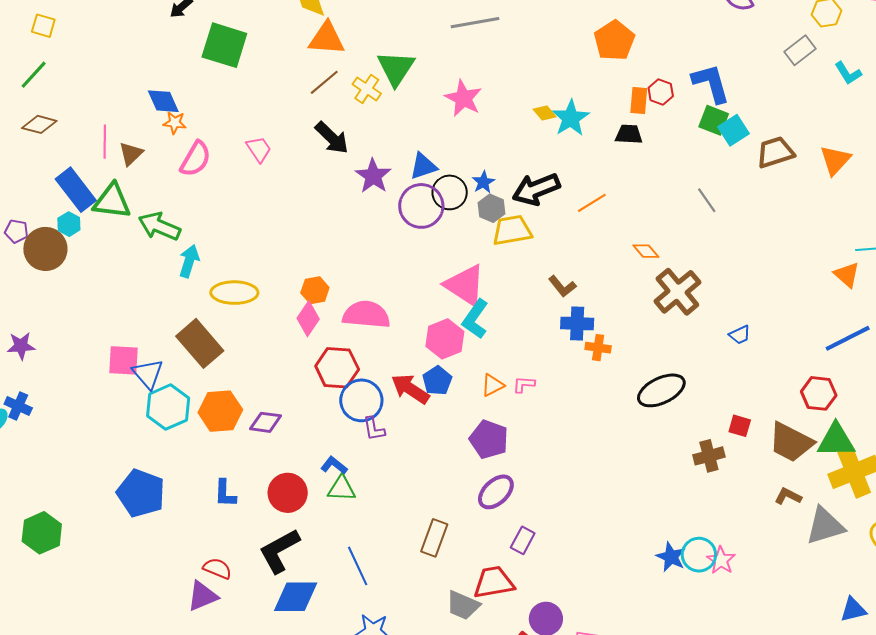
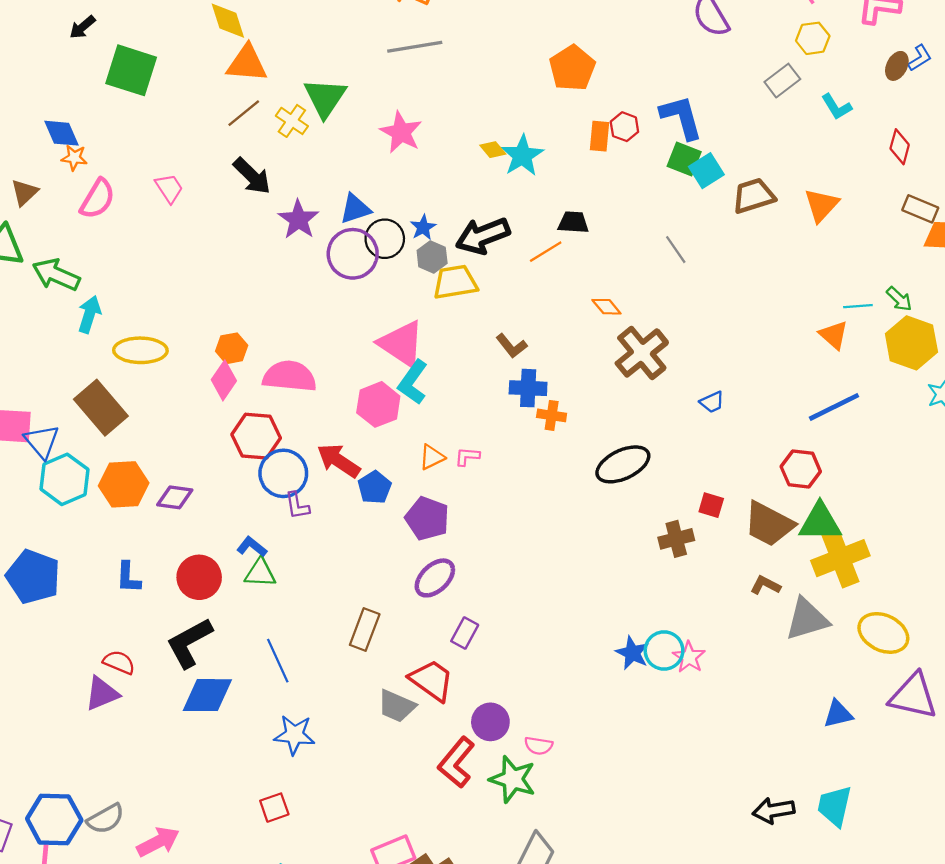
black trapezoid: (629, 134) -> (573, 222), moved
blue pentagon: (437, 381) -> (375, 487), moved
red trapezoid: (494, 582) -> (432, 680), turned 45

